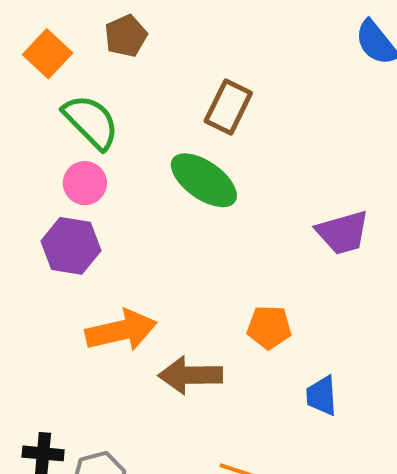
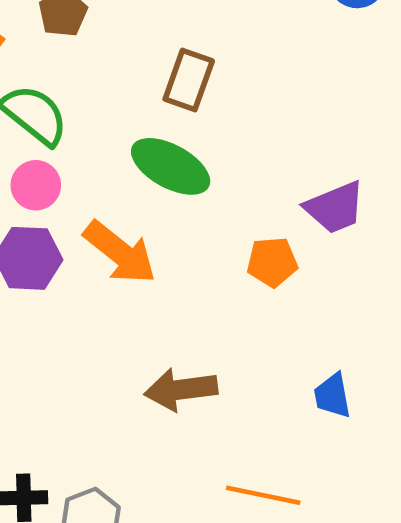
orange pentagon: (269, 327) -> (272, 262), moved
orange arrow: (121, 330) -> (120, 252), moved, turned 58

